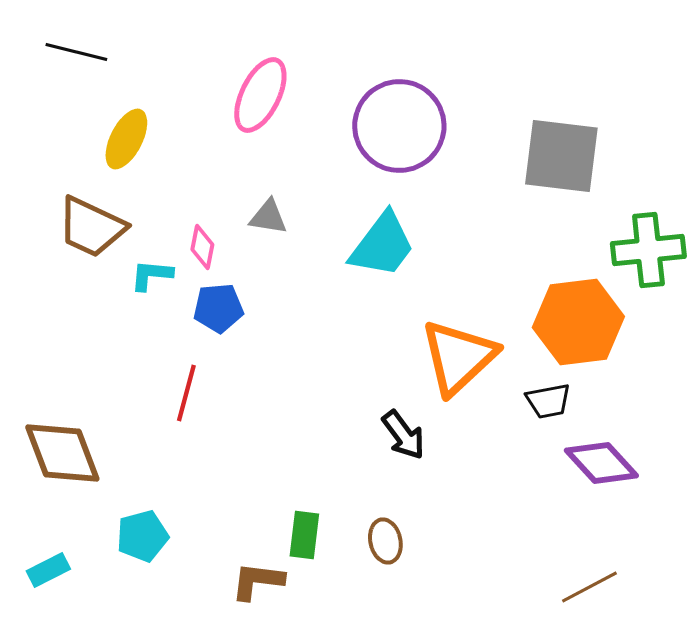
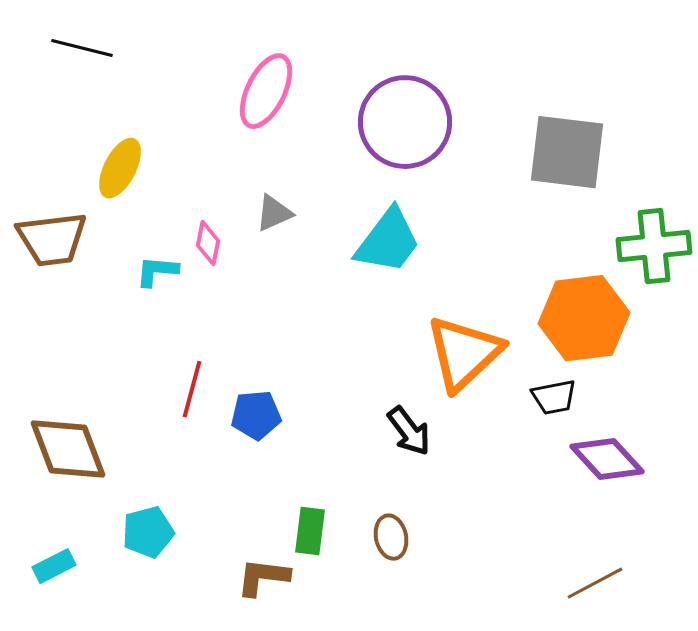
yellow ellipse: (126, 139) -> (120, 168), moved
gray triangle: (268, 217) -> (274, 213), turned -33
brown trapezoid: (91, 227) -> (52, 239), moved, turned -32
blue pentagon: (218, 308) -> (256, 415), moved

